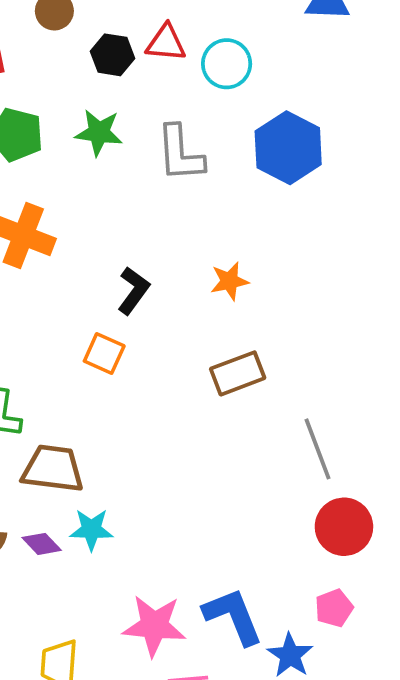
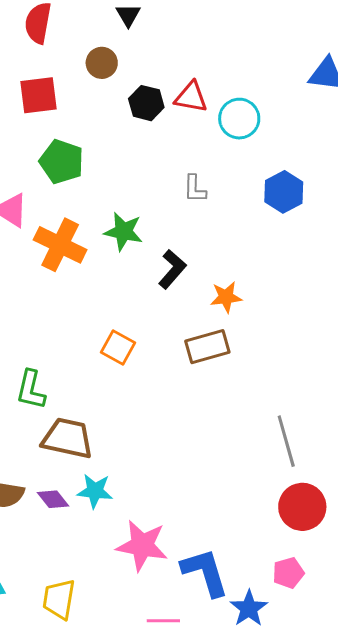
green star: (99, 133) -> (124, 232), moved
blue hexagon: (288, 148) -> (284, 192), size x0.7
gray L-shape: (180, 153) -> (195, 189), size x0.6
black L-shape: (134, 290) -> (172, 269), moved
brown rectangle: (238, 373) -> (207, 347), moved
pink star: (154, 626) -> (142, 545), moved

